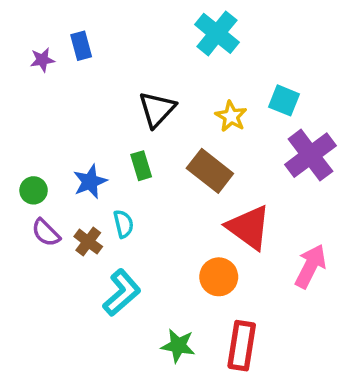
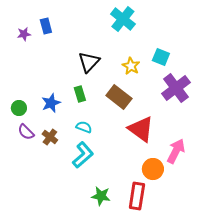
cyan semicircle: (123, 224) -> (84, 127), moved, turned -56
orange circle: (219, 277) -> (153, 169), moved
cyan L-shape: (122, 293) -> (83, 155), moved

